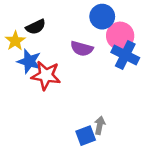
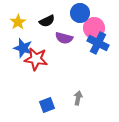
black semicircle: (36, 27) -> (47, 21), moved
yellow star: (15, 41) -> (18, 22), moved
blue square: (86, 136) -> (47, 105), moved

